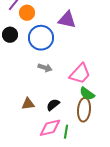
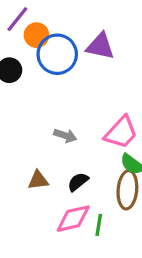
blue circle: (41, 38) -> (57, 54), moved
gray arrow: (45, 68) -> (65, 136), moved

